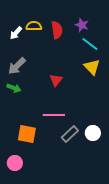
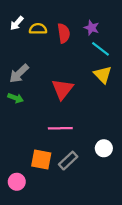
white arrow: (16, 33) -> (17, 23), moved
red triangle: (56, 80) -> (63, 89), size x1.5
orange square: (27, 134) -> (41, 159), moved
gray rectangle: (70, 134) -> (68, 161), moved

